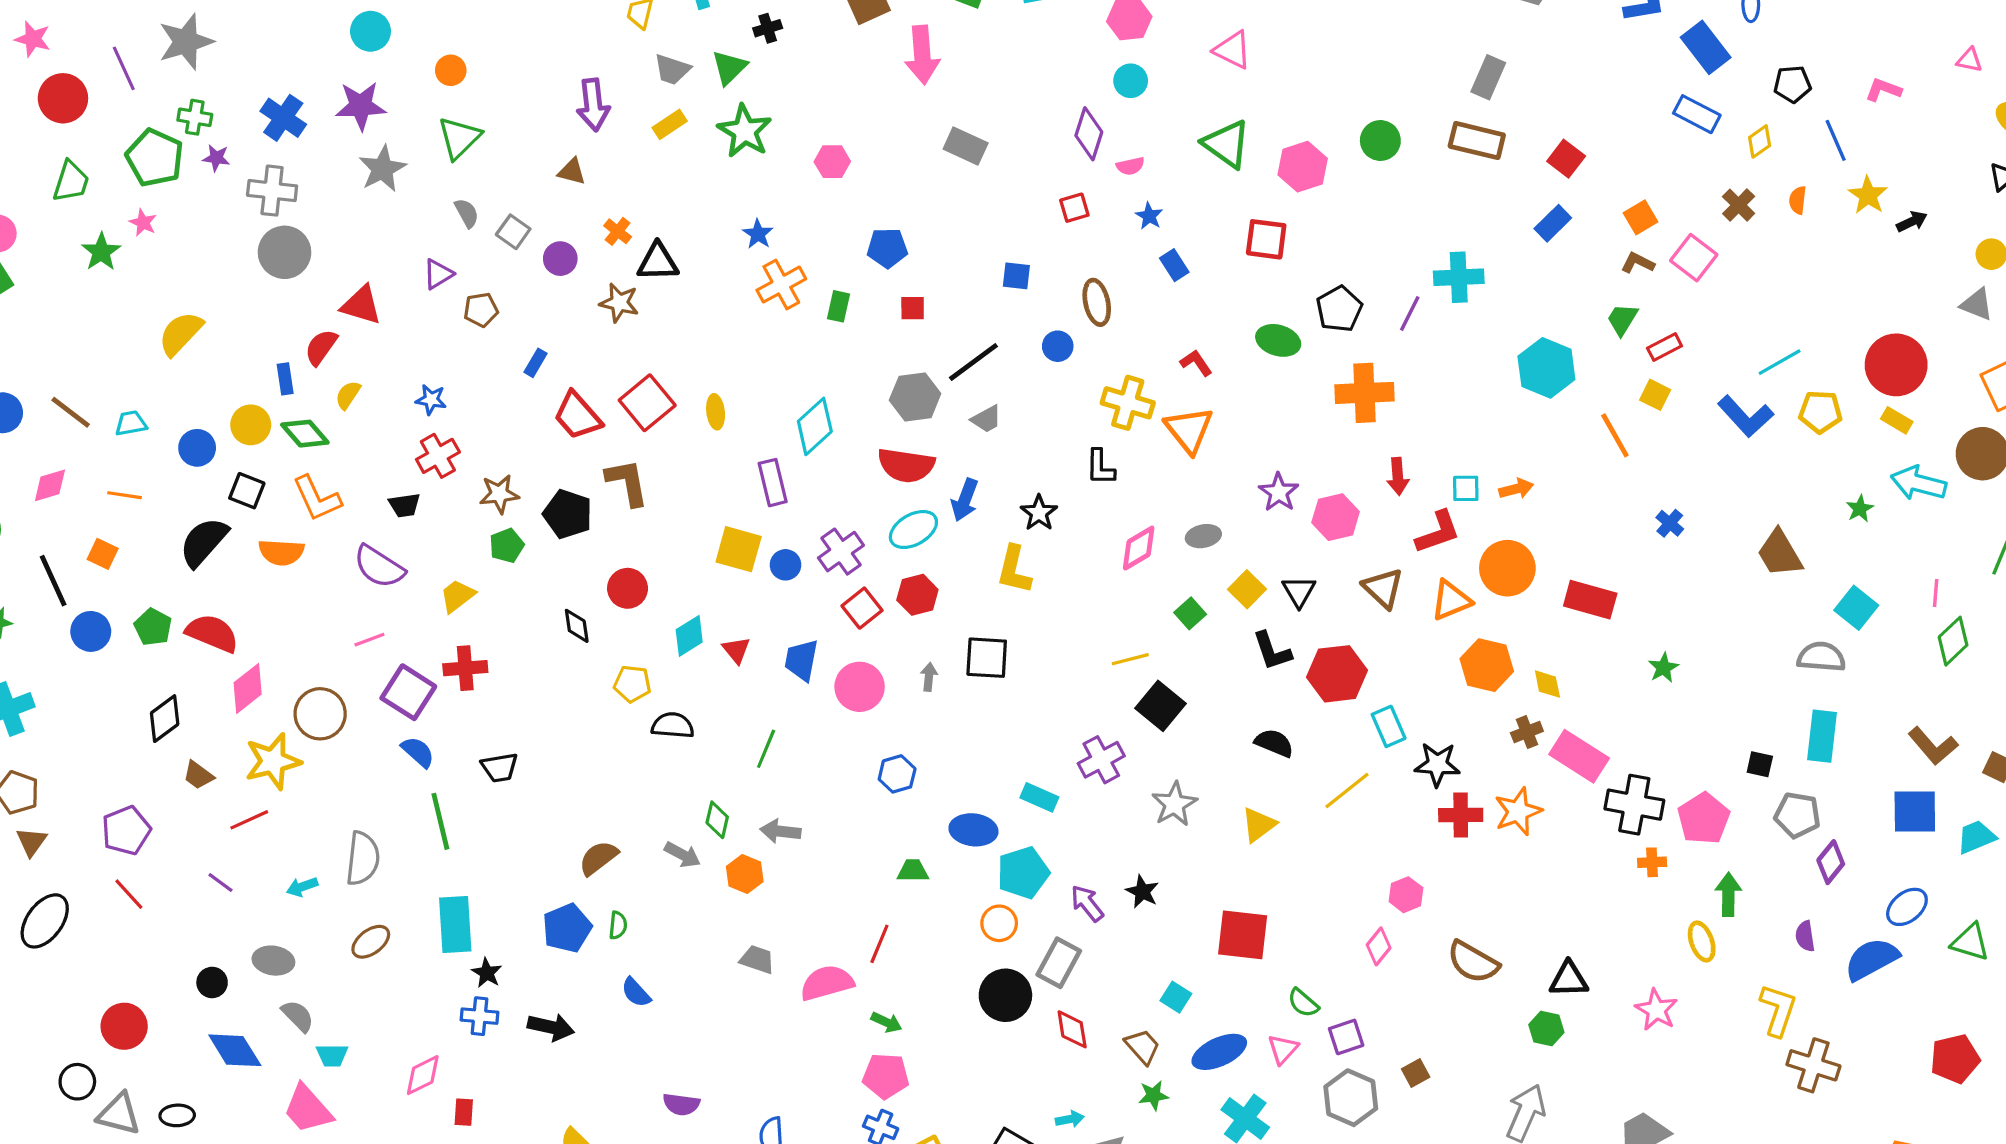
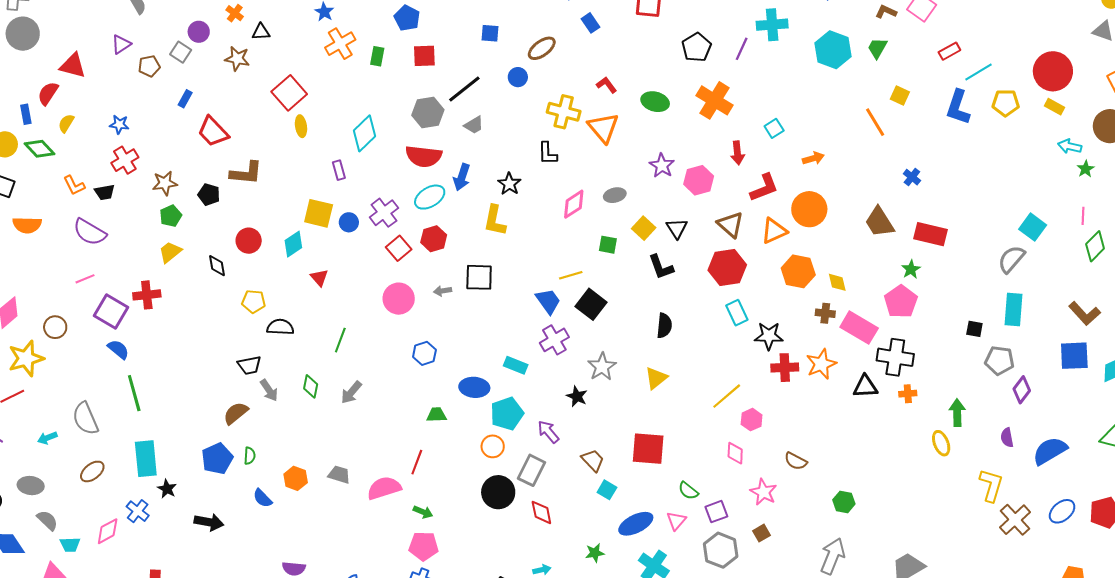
gray square: (513, 232) -> (181, 52), moved
blue pentagon: (887, 248) -> (407, 18), turned 30
black triangle: (658, 262) -> (261, 32), size x0.7
brown ellipse: (1097, 302) -> (542, 48), turned 68
red square: (913, 308) -> (424, 56), size x1.4
green ellipse: (1278, 340) -> (655, 102), moved
red rectangle: (1665, 347) -> (949, 51), moved
cyan hexagon: (1546, 368) -> (833, 50), moved
orange cross: (1365, 393) -> (714, 100), turned 36
red square: (647, 403) -> (289, 93), moved
blue L-shape: (1746, 416) -> (958, 107), turned 63
brown L-shape: (627, 482) -> (246, 173), turned 108
purple rectangle: (773, 483) -> (339, 170), size x0.7
cyan arrow: (1918, 483) -> (1070, 146), size x0.7
cyan square: (1466, 488) -> (774, 128), moved, turned -30
orange L-shape: (317, 498) -> (74, 185), moved, size x0.7
green star: (1860, 509) -> (1086, 169), moved
black pentagon: (568, 514) -> (209, 195), size x0.7
brown trapezoid: (1780, 553) -> (879, 222), moved
yellow trapezoid: (457, 596) -> (170, 252), moved
red rectangle: (1590, 600) -> (930, 234), moved
green square: (1190, 613) -> (608, 245), turned -36
cyan diamond: (689, 636) -> (293, 244), moved
gray semicircle: (1821, 657) -> (1011, 259), turned -52
blue trapezoid: (801, 660) -> (548, 301), moved, turned 136
red hexagon: (1337, 674) -> (727, 267), moved
gray arrow: (929, 677) -> (443, 291), turned -102
brown circle: (320, 714) -> (55, 327), size x0.7
brown cross: (1527, 732) -> (825, 313), turned 30
black semicircle: (1274, 743) -> (664, 326), turned 75
black trapezoid: (500, 767) -> (249, 365), moved
yellow line: (1347, 790) -> (727, 396), moved
pink pentagon: (1704, 818) -> (901, 302), moved
gray arrow: (780, 831) -> (351, 392), turned -55
gray arrow: (683, 855) -> (269, 390), moved, turned 30
gray semicircle: (363, 858) -> (85, 419), turned 152
orange hexagon: (745, 874) -> (296, 478), moved
black star: (1142, 892) -> (577, 396), moved
blue ellipse: (1907, 907) -> (1062, 511), moved
pink diamond: (1379, 946) -> (735, 453), turned -35
brown semicircle: (1473, 962) -> (796, 461), size x0.7
black triangle: (1569, 979) -> (865, 386), moved
pink star: (1656, 1010) -> (763, 492), moved
blue cross: (480, 1016) -> (138, 511), moved, turned 35
brown trapezoid: (1143, 1047) -> (593, 460), moved
brown cross: (1813, 1065) -> (1015, 520), turned 32
pink diamond: (423, 1075) -> (108, 531), moved

